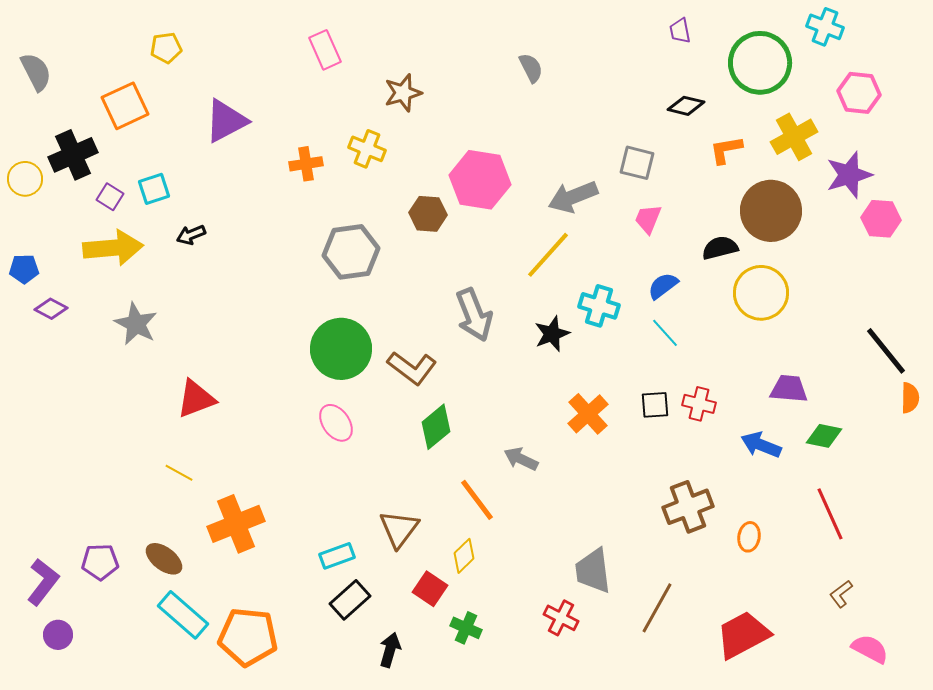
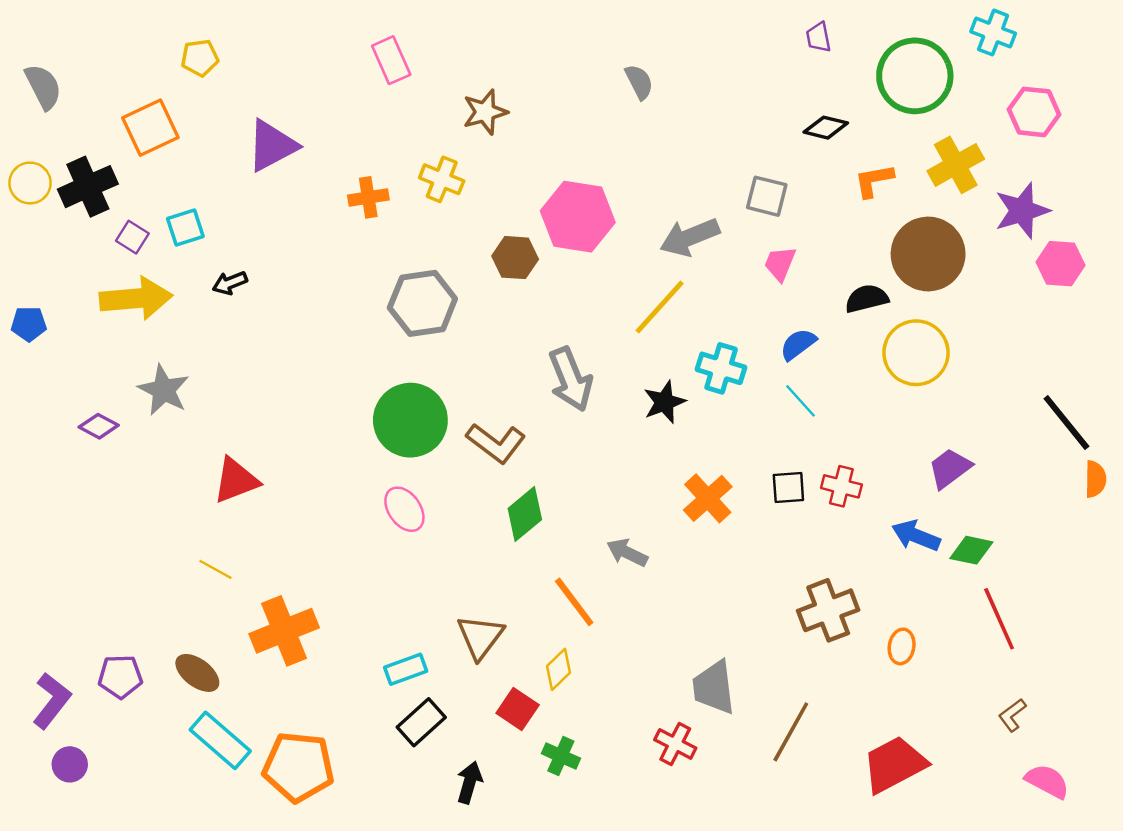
yellow circle: (25, 179) -> (30, 183), moved
purple diamond: (51, 309) -> (99, 426), moved
purple trapezoid: (789, 389) -> (950, 468), turned -42
green diamond: (824, 436) -> (971, 550), moved

